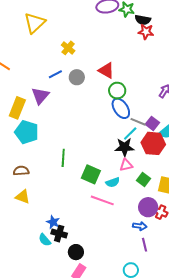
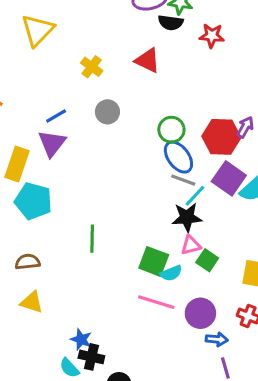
black semicircle: (143, 20) -> (171, 23), moved
red triangle: (106, 70) -> (148, 61), moved
blue line: (55, 74) -> (56, 116), moved
gray line: (138, 122) -> (183, 180), moved
purple square: (152, 123) -> (229, 178), size x1.5
red hexagon: (153, 143) -> (221, 137), moved
green square: (91, 174) -> (154, 261), moved
green square: (144, 180) -> (207, 260), moved
purple circle: (148, 207) -> (200, 313), moved

